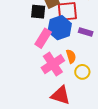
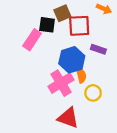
blue hexagon: (60, 28) -> (72, 60), moved
pink rectangle: (43, 38) -> (32, 40), moved

